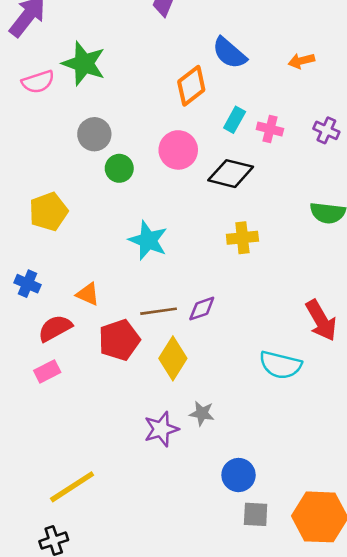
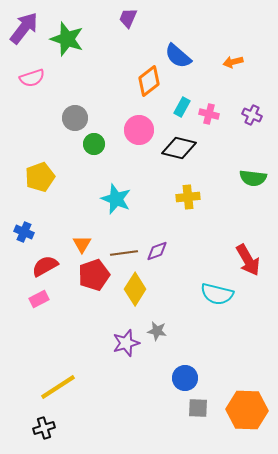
green star: (84, 63) -> (67, 39), moved
orange triangle: (88, 294) -> (82, 244), moved, turned 36

